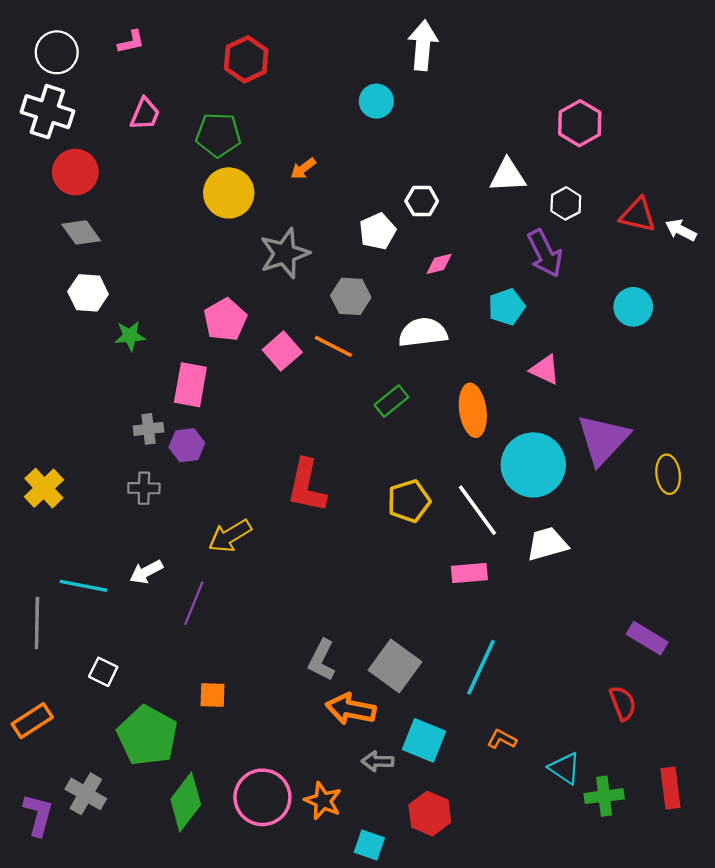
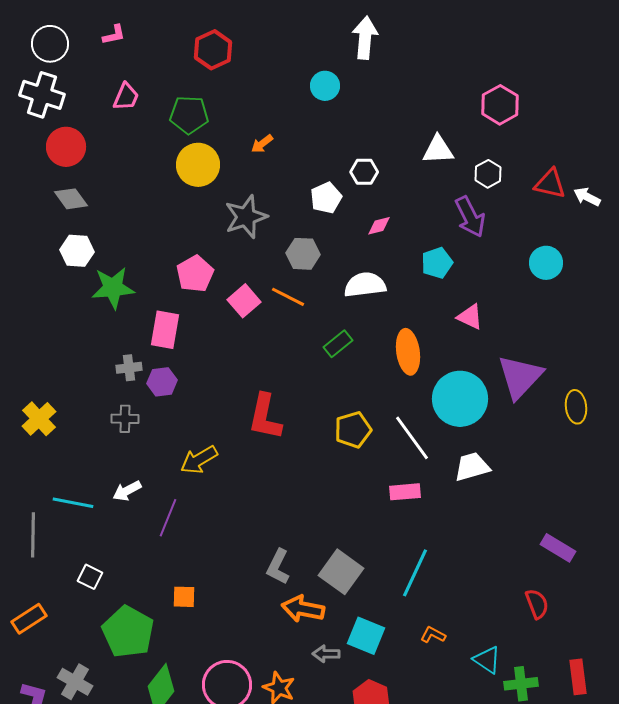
green star: (130, 336) -> (113, 288), size x1.6

